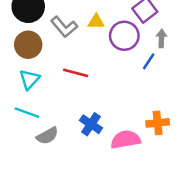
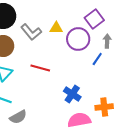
blue cross: (91, 124) -> (72, 94), moved

